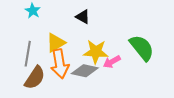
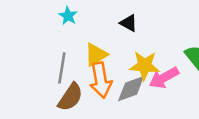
pink arrow: (112, 62) -> (164, 78), size x1.4
gray diamond: (85, 71) -> (131, 89), turned -32

